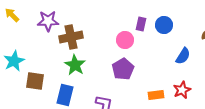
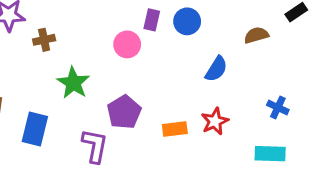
brown cross: (71, 37) -> (44, 40), size x0.6
green star: (75, 65) -> (73, 83), moved
purple pentagon: (123, 69) -> (124, 112), moved

